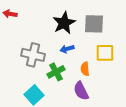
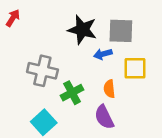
red arrow: (10, 14) -> (13, 18), turned 112
black star: (64, 23) -> (82, 30), turned -30
blue arrow: (67, 49) -> (103, 54), moved

